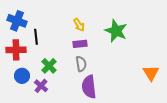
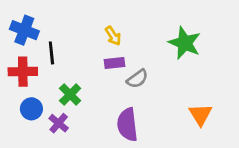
green star: (116, 31) -> (185, 43), moved
gray semicircle: (81, 64) -> (137, 79), moved, turned 63
orange triangle: (151, 73) -> (200, 115), moved

